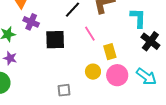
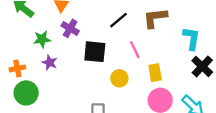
purple star: (10, 58) -> (50, 63), moved
yellow circle: (93, 72) -> (119, 78), moved

